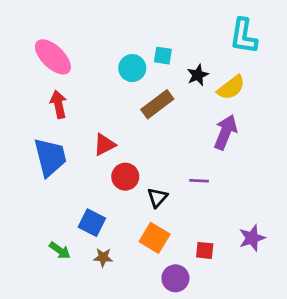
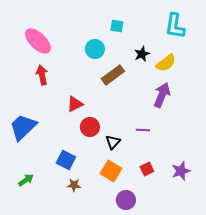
cyan square: (163, 56) -> (117, 26), moved
blue trapezoid: (50, 157) -> (23, 127), moved, turned -120
green arrow: (60, 250) -> (26, 180), moved, turned -70
red square: (205, 250) -> (147, 169), moved, turned -32

